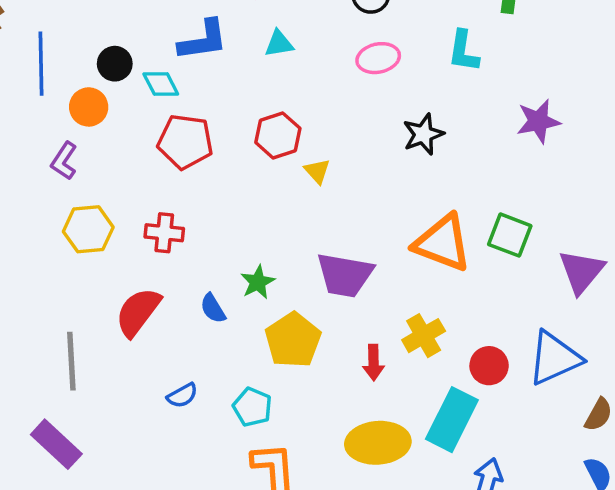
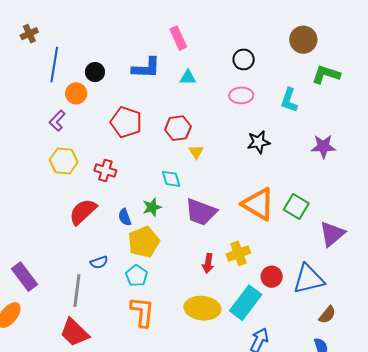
cyan diamond: (161, 84) -> (171, 179), moved
yellow pentagon: (293, 340) -> (144, 242), moved
gray line: (71, 361) -> (77, 291), moved

